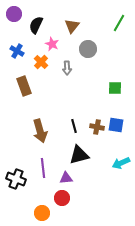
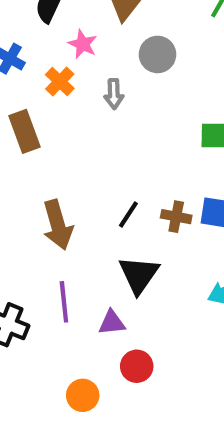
black line: (74, 126) -> (128, 215), turned 48
black triangle: (79, 155) -> (139, 275), turned -40
red circle: (62, 198) -> (137, 366), moved
orange circle: (42, 213) -> (83, 395), moved

